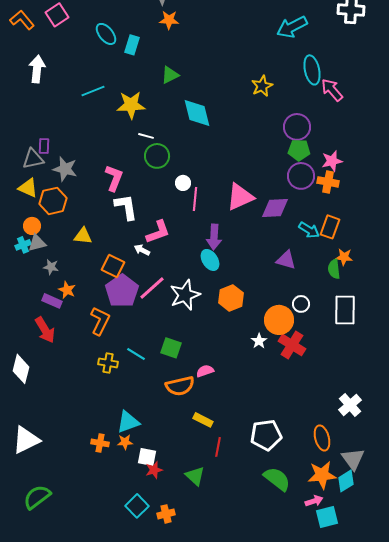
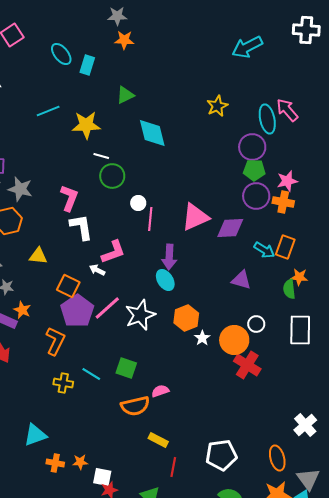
cyan ellipse: (312, 70) -> (267, 119), moved
white star: (259, 341) -> (202, 338), moved
cyan triangle: (128, 422) -> (35, 435), moved

